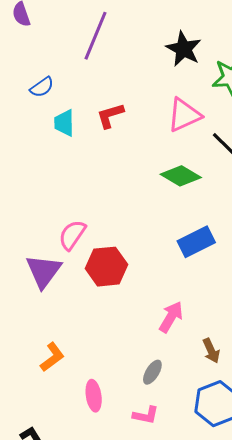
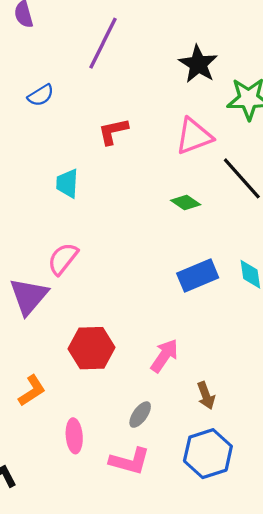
cyan trapezoid: (64, 123) -> (67, 183), moved
green diamond: (181, 176) -> (186, 202), size x0.7
red hexagon: (106, 267) -> (91, 348), moved
pink L-shape: (146, 415) -> (130, 461), size x1.4

